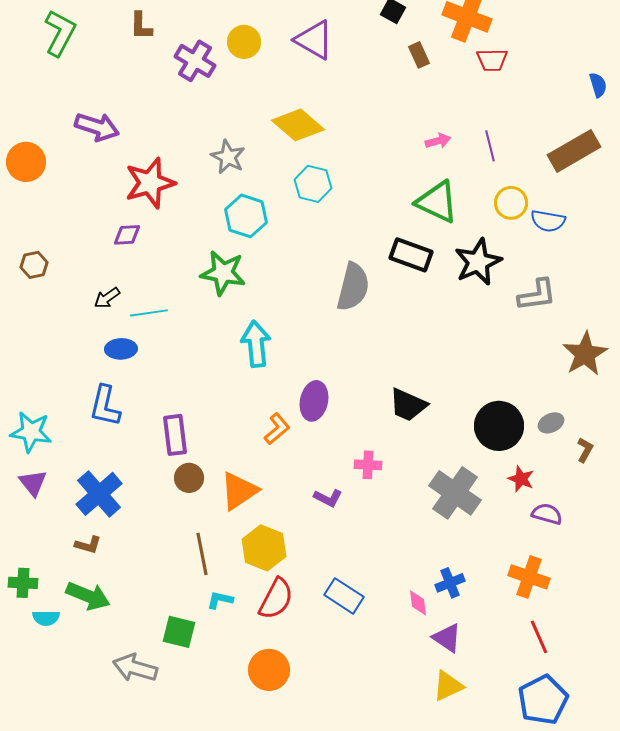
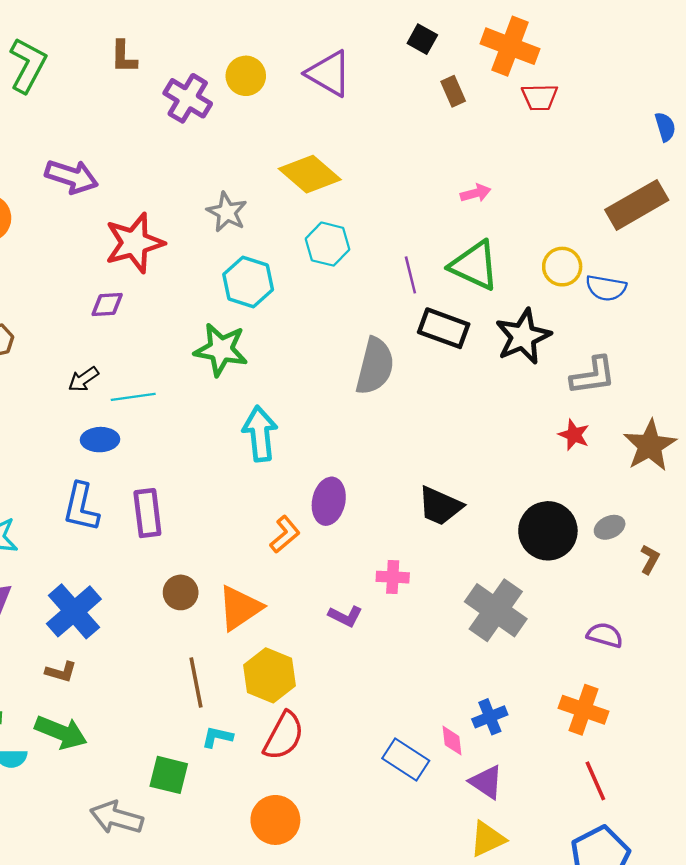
purple line: (490, 146) -> (410, 275), moved
purple rectangle: (175, 435) -> (147, 513), moved
red star: (521, 479) -> (574, 435), moved
blue rectangle: (344, 596) -> (406, 760), moved

